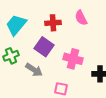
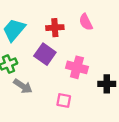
gray arrow: (34, 70) -> (23, 86), moved

